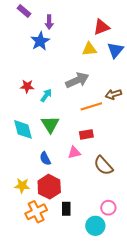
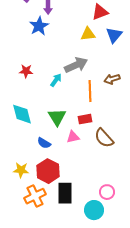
cyan arrow: (46, 95) -> (56, 80), moved
orange line: (91, 106) -> (90, 91), turned -75
green triangle: (50, 124) -> (57, 117), moved
blue semicircle: (45, 159) -> (44, 143), turned -32
brown semicircle: (103, 166) -> (104, 138), moved
black rectangle: (66, 209) -> (65, 193), size x1.5

